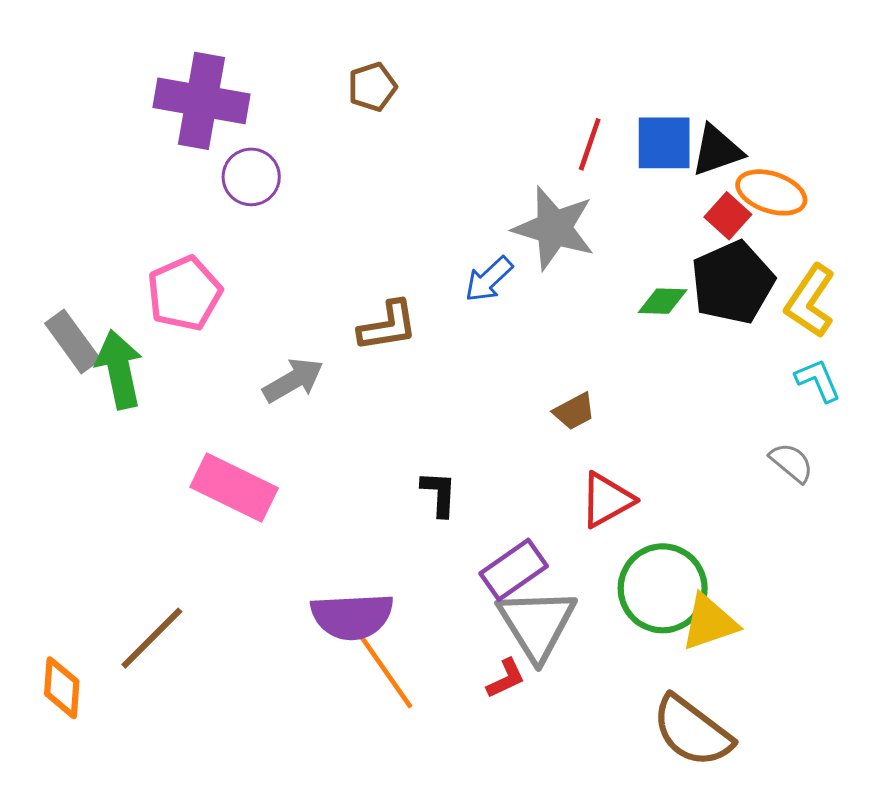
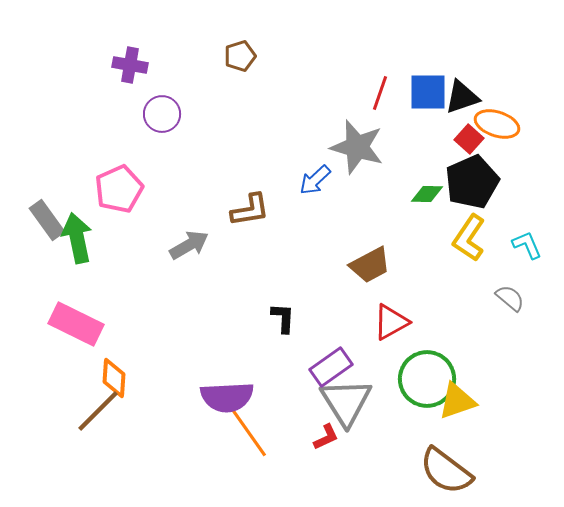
purple cross: (202, 101) -> (130, 65), size x0.6
yellow L-shape: (810, 301) -> (469, 238), moved
brown trapezoid: (574, 411) -> (370, 265), size x1.5
pink rectangle: (234, 487) -> (76, 324), moved
orange diamond: (62, 688) -> (114, 378), moved

